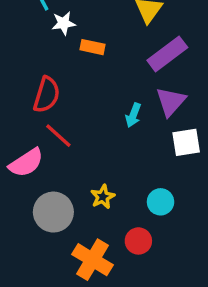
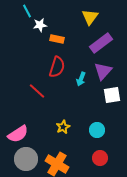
red semicircle: (47, 95) -> (57, 67), moved
pink semicircle: (26, 163) -> (18, 134), moved
gray circle: (53, 212) -> (26, 159), moved
red circle: (138, 241) -> (100, 158), moved

